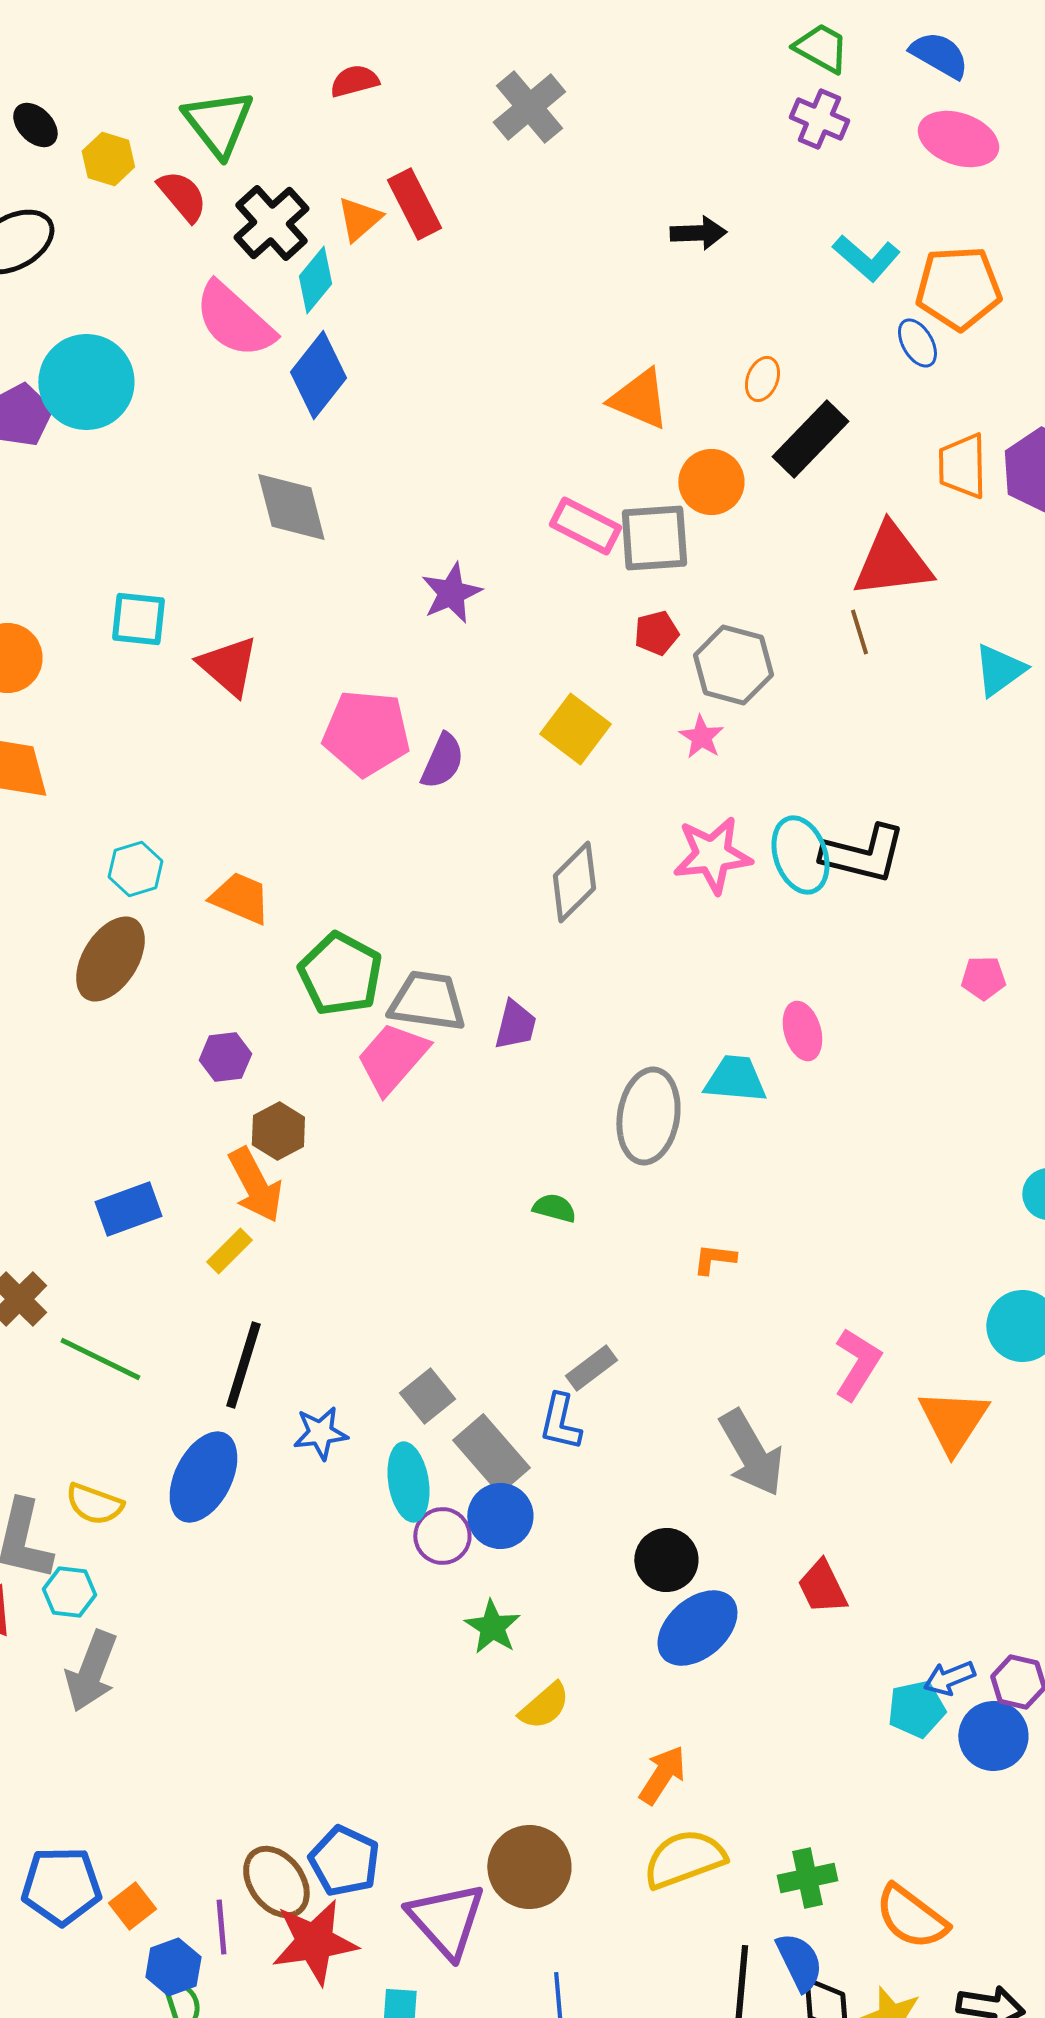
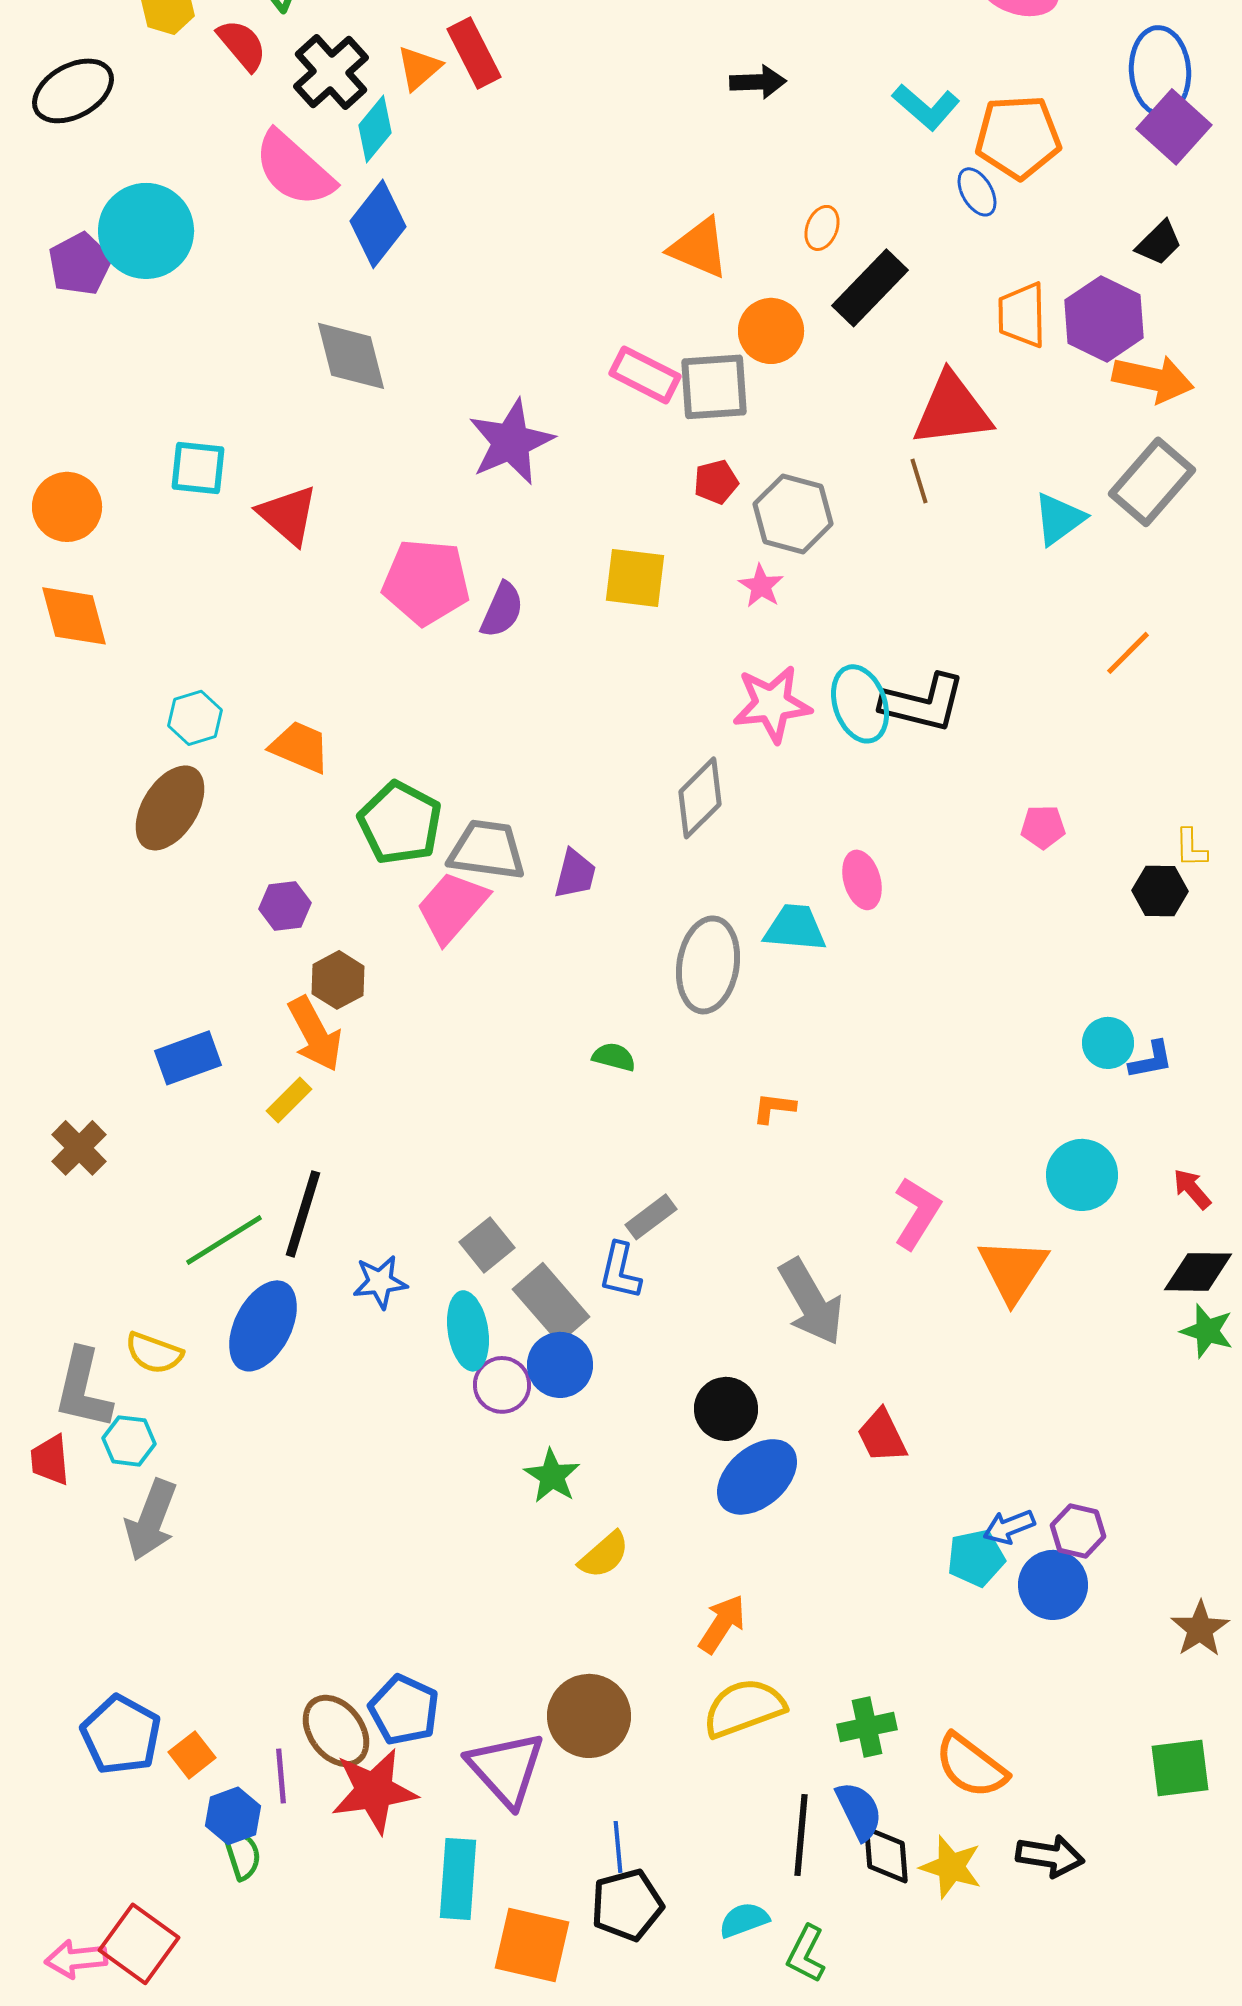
purple star: (451, 593) -> (511, 442), size x1.4
yellow square: (575, 729) -> (635, 578), turned -30
gray diamond: (574, 882) -> (700, 798), moved
green line: (100, 1359) -> (224, 1240), moved, turned -58
blue pentagon: (61, 1886) -> (121, 1735), turned 30

